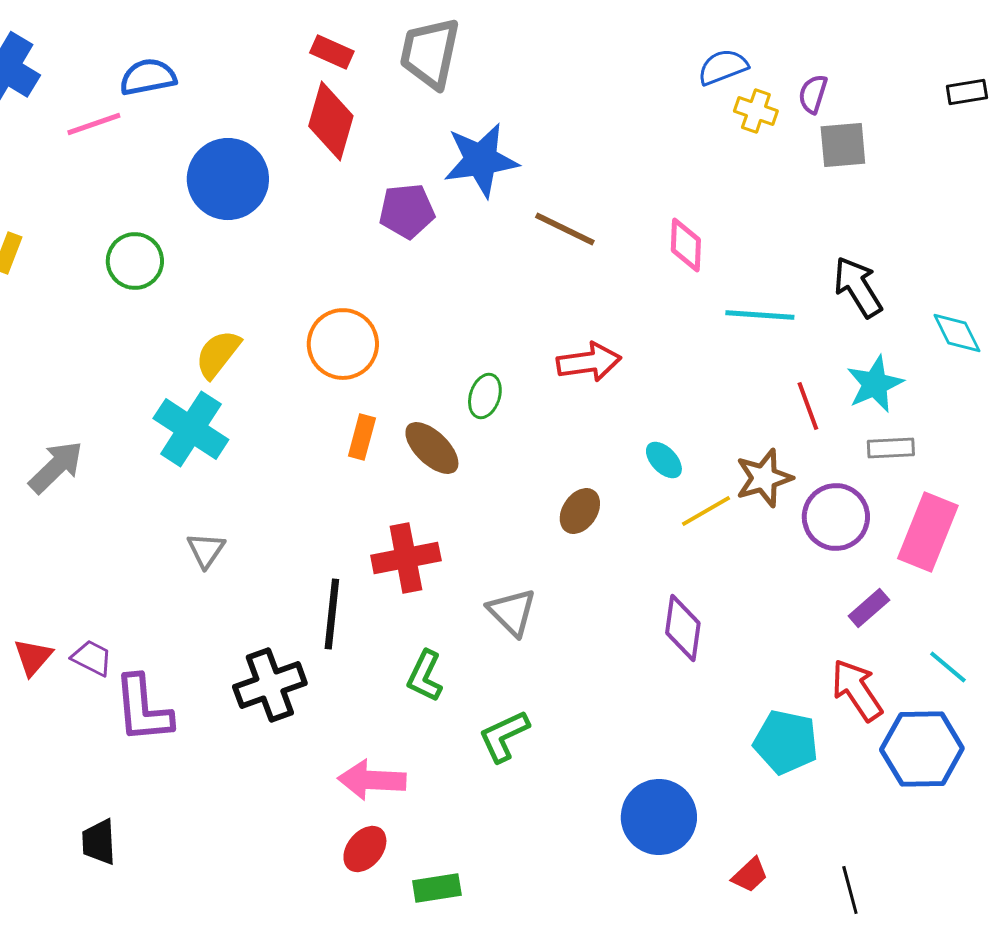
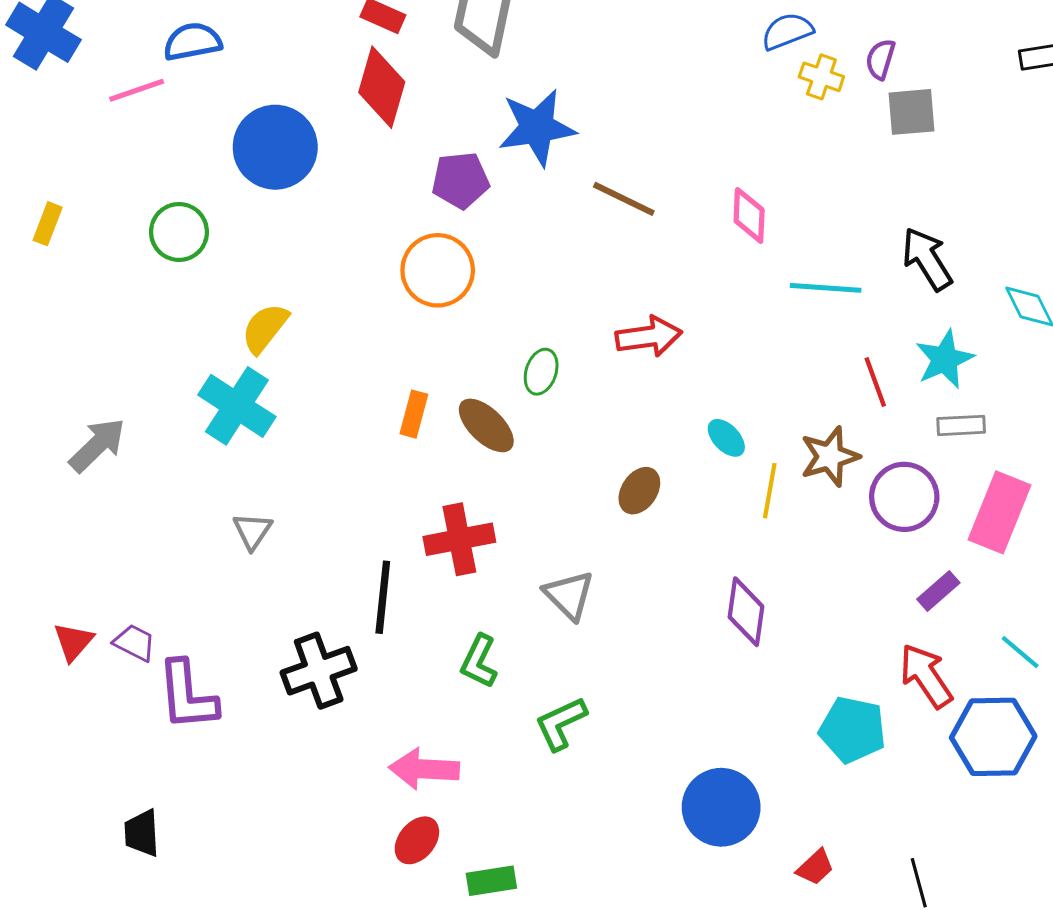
orange circle: (343, 344) -> (438, 270), moved
yellow line: (706, 511) -> (770, 491), turned -50

